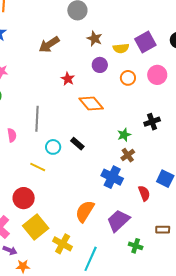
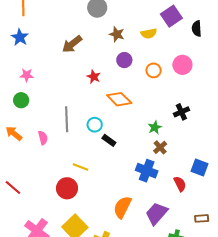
purple square: (145, 42) -> (171, 16), moved
yellow semicircle: (121, 48) -> (149, 34), moved
cyan circle: (53, 147) -> (95, 125), moved
yellow line: (38, 167) -> (81, 167), moved
red circle: (24, 198) -> (67, 188), moved

